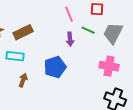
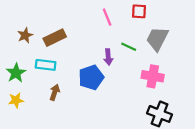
green line: (88, 30) -> (129, 47), moved
purple arrow: (70, 39) -> (108, 57), moved

